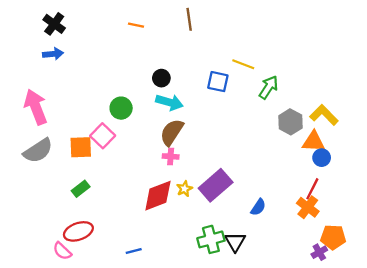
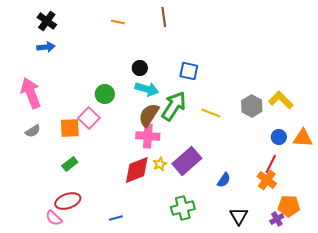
yellow line: (243, 64) -> (211, 113), moved
green arrow: (269, 87) -> (174, 106), moved, size x1.4
orange triangle: (314, 141) -> (303, 138), moved
gray semicircle: (38, 151) -> (33, 131), size x0.6
pink cross: (171, 156) -> (148, 136), size x1.6
black triangle: (235, 242) -> (239, 216), moved

